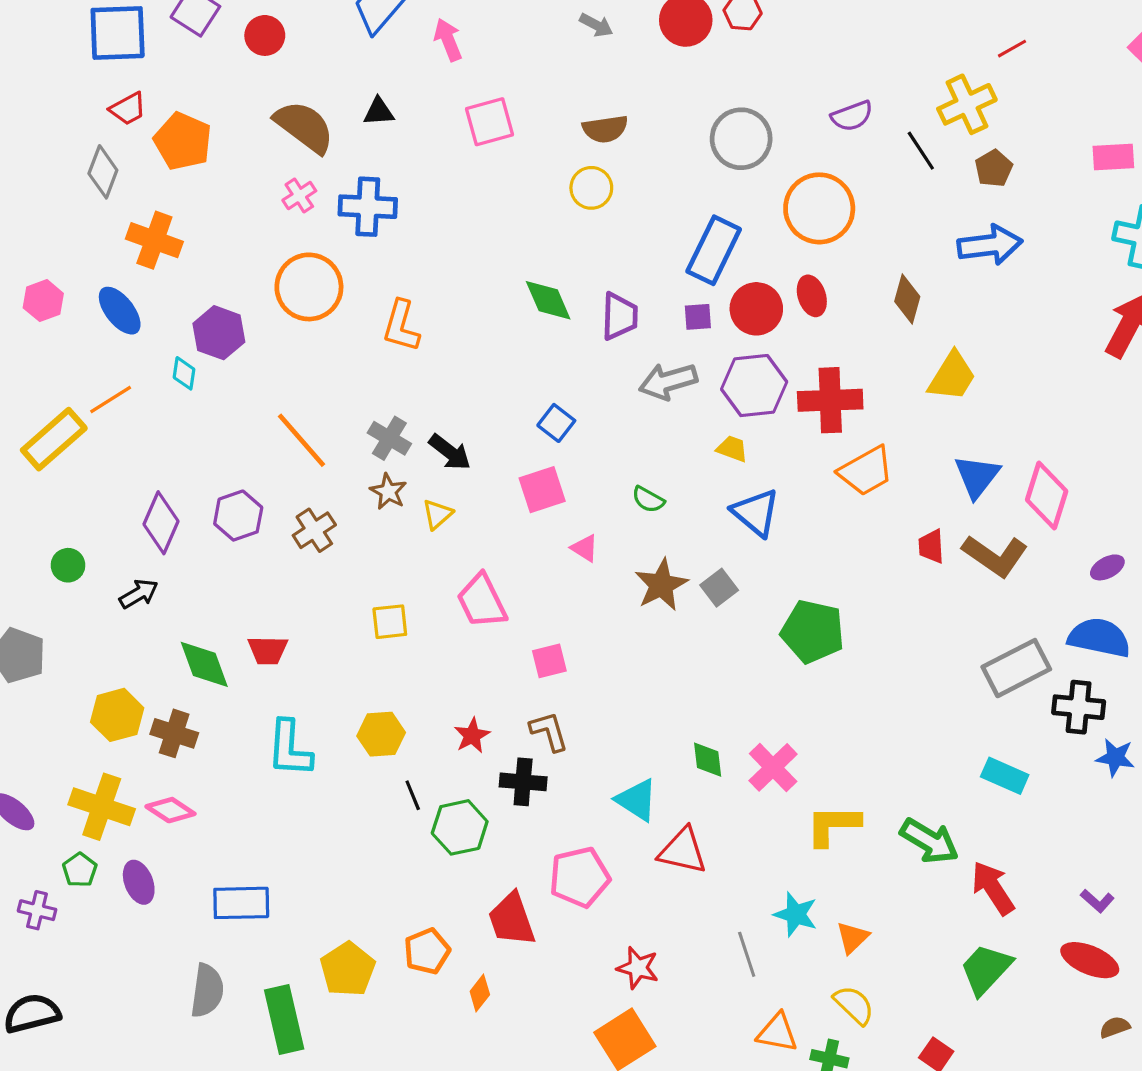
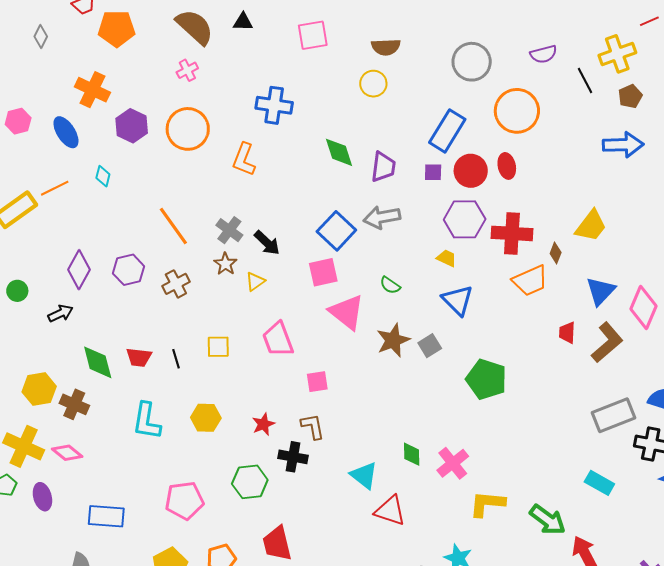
orange pentagon: (183, 141) -> (117, 29), turned -30
gray diamond: (103, 172) -> (41, 36), moved, size x0.7
blue cross: (368, 207) -> (274, 105), moved
brown diamond: (907, 299) -> (556, 253), moved, size x0.7
purple hexagon: (219, 333) -> (132, 126), moved
gray arrow: (668, 381) -> (382, 217), moved
blue square: (556, 423) -> (336, 231), size x1.6
pink triangle: (585, 548) -> (347, 312), size x2.0
brown L-shape: (995, 556) -> (607, 343), turned -81
black line: (413, 795) -> (176, 359), moved
pink pentagon: (580, 877) -> (184, 500), moved

